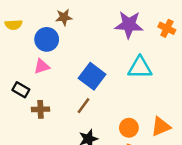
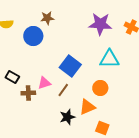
pink triangle: (42, 66) -> (44, 83), moved
orange triangle: (161, 127) -> (87, 107), moved
orange circle: (129, 128) -> (100, 88), moved

